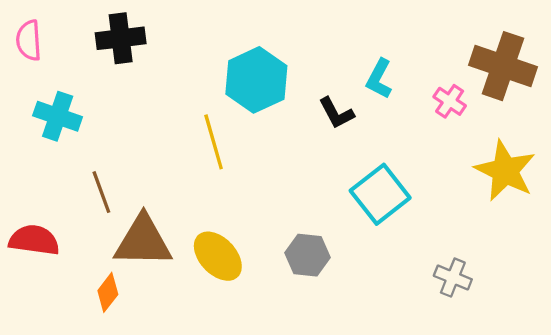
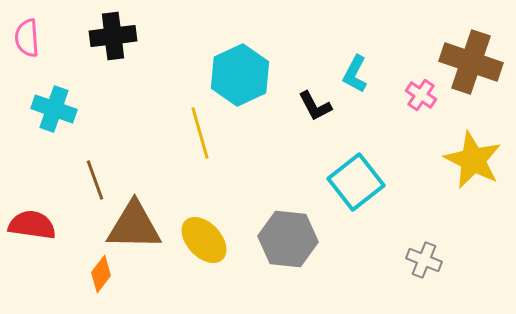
gray hexagon: (308, 255) -> (288, 239), size x1.4

